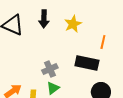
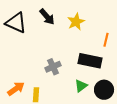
black arrow: (44, 19) -> (47, 17), turned -42
green triangle: (53, 88) -> (81, 86), moved

